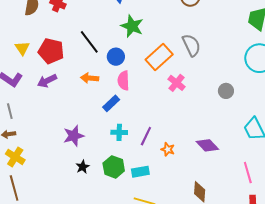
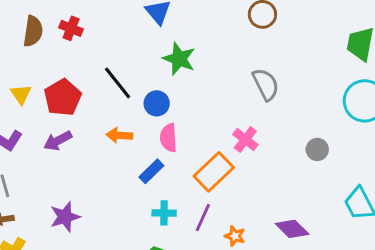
red pentagon: (51, 51) -> (63, 97), turned 30
orange rectangle: (159, 57) -> (214, 172), moved
purple star: (74, 136) -> (65, 217), moved

